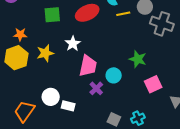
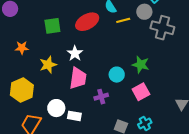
yellow hexagon: (16, 58) -> (22, 90), moved
pink trapezoid: (88, 66) -> (78, 78), moved
cyan circle: (114, 75) -> (117, 75), moved
pink square: (153, 84) -> (141, 92), moved
purple cross: (96, 88) -> (101, 97), turned 32

